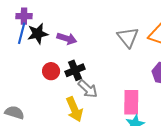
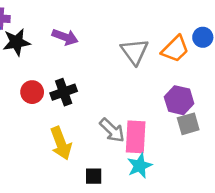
purple arrow: (67, 39) -> (65, 37), moved
gray arrow: (88, 89) -> (112, 130), moved

